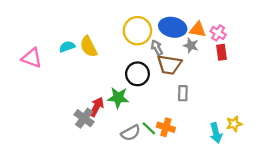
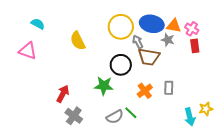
cyan semicircle: (67, 47) -> (38, 24), moved, turned 48
gray rectangle: (183, 93) -> (169, 88), moved
red arrow: (97, 107) -> (63, 94), moved
gray cross: (84, 118) -> (74, 116), moved
orange cross: (166, 127) -> (145, 91), moved, turned 35

